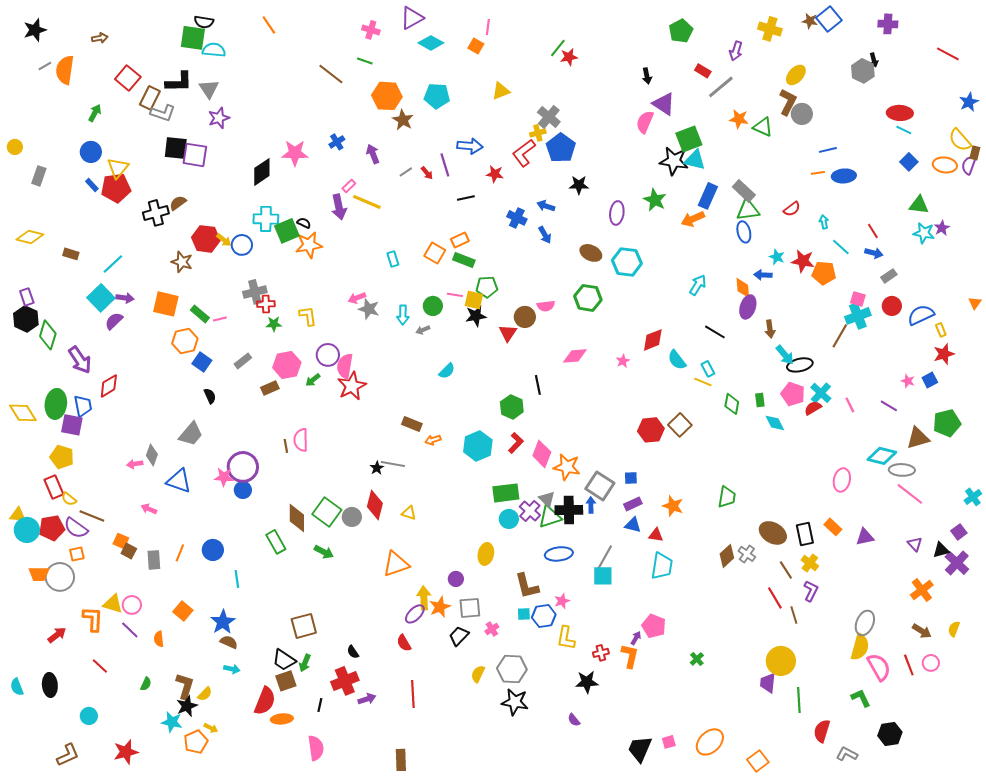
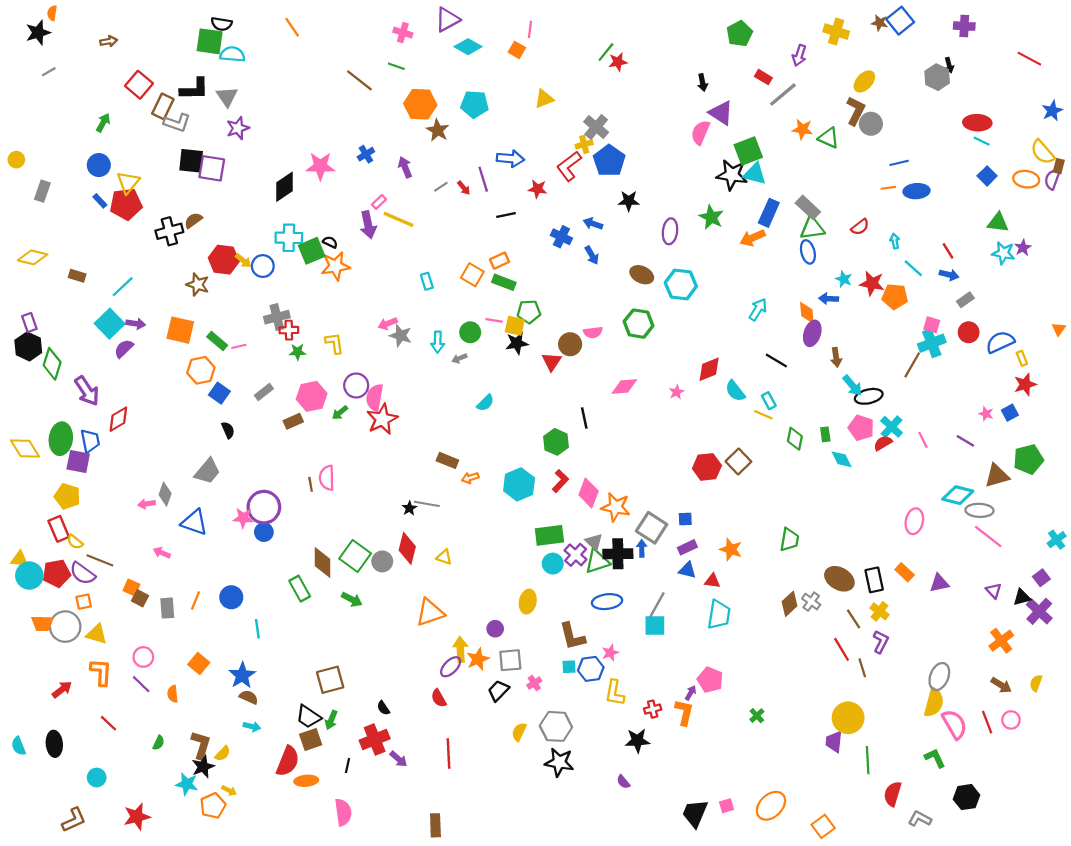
orange semicircle: (65, 70) -> (52, 13), moved, size x0.5
yellow triangle: (113, 604) -> (97, 634), moved
purple arrow: (367, 699) -> (399, 759), turned 60

